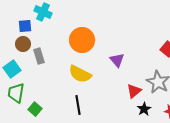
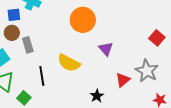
orange circle: (82, 40) -> (83, 20), moved
black line: (78, 105) -> (42, 76), moved
black star: (144, 109) -> (97, 96), moved

